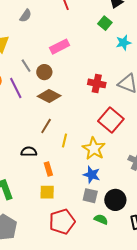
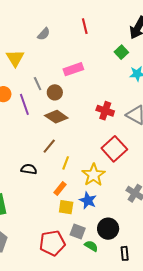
orange rectangle: (48, 169) -> (60, 188), moved, turned 48
yellow square: (47, 192) -> (66, 207), moved
gray square: (90, 196) -> (78, 232), moved

